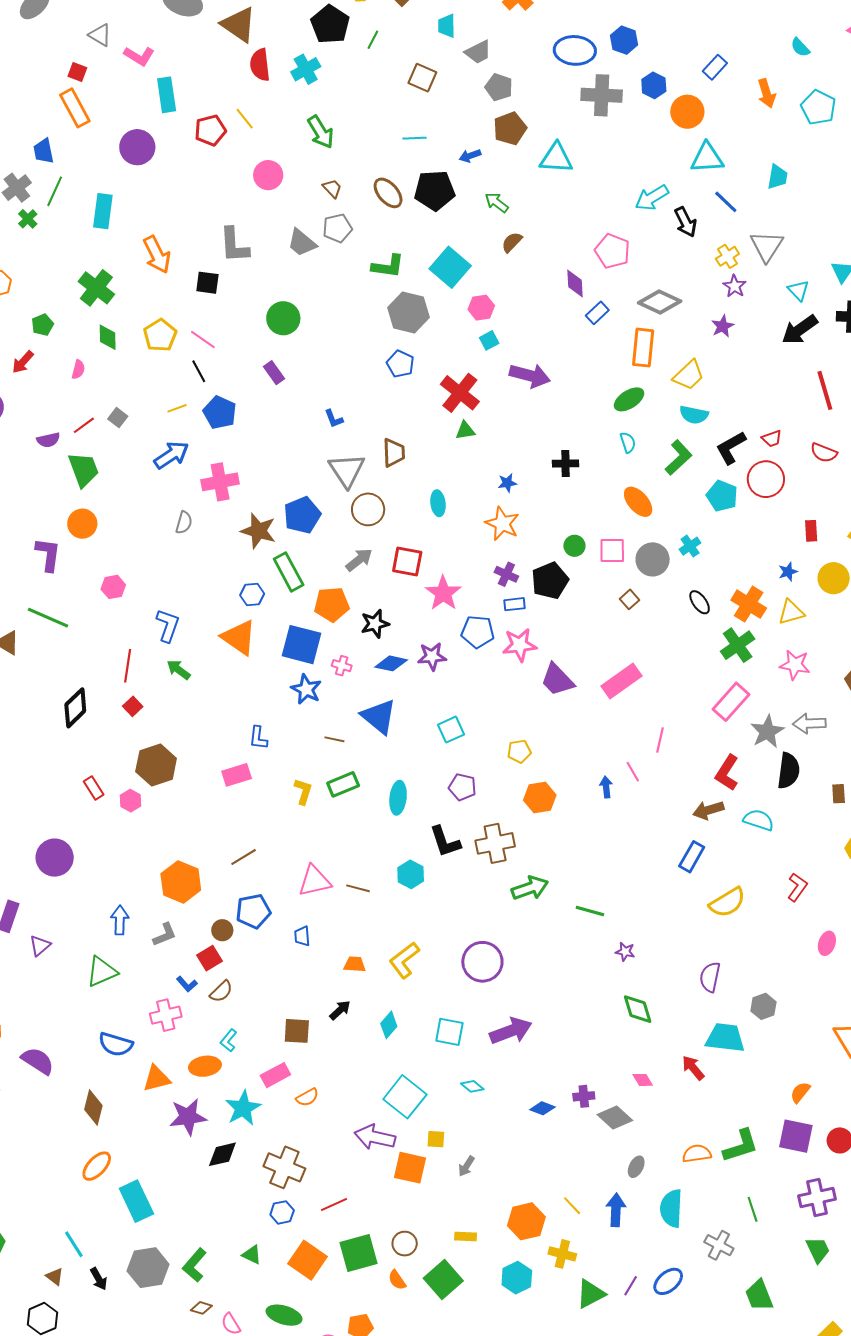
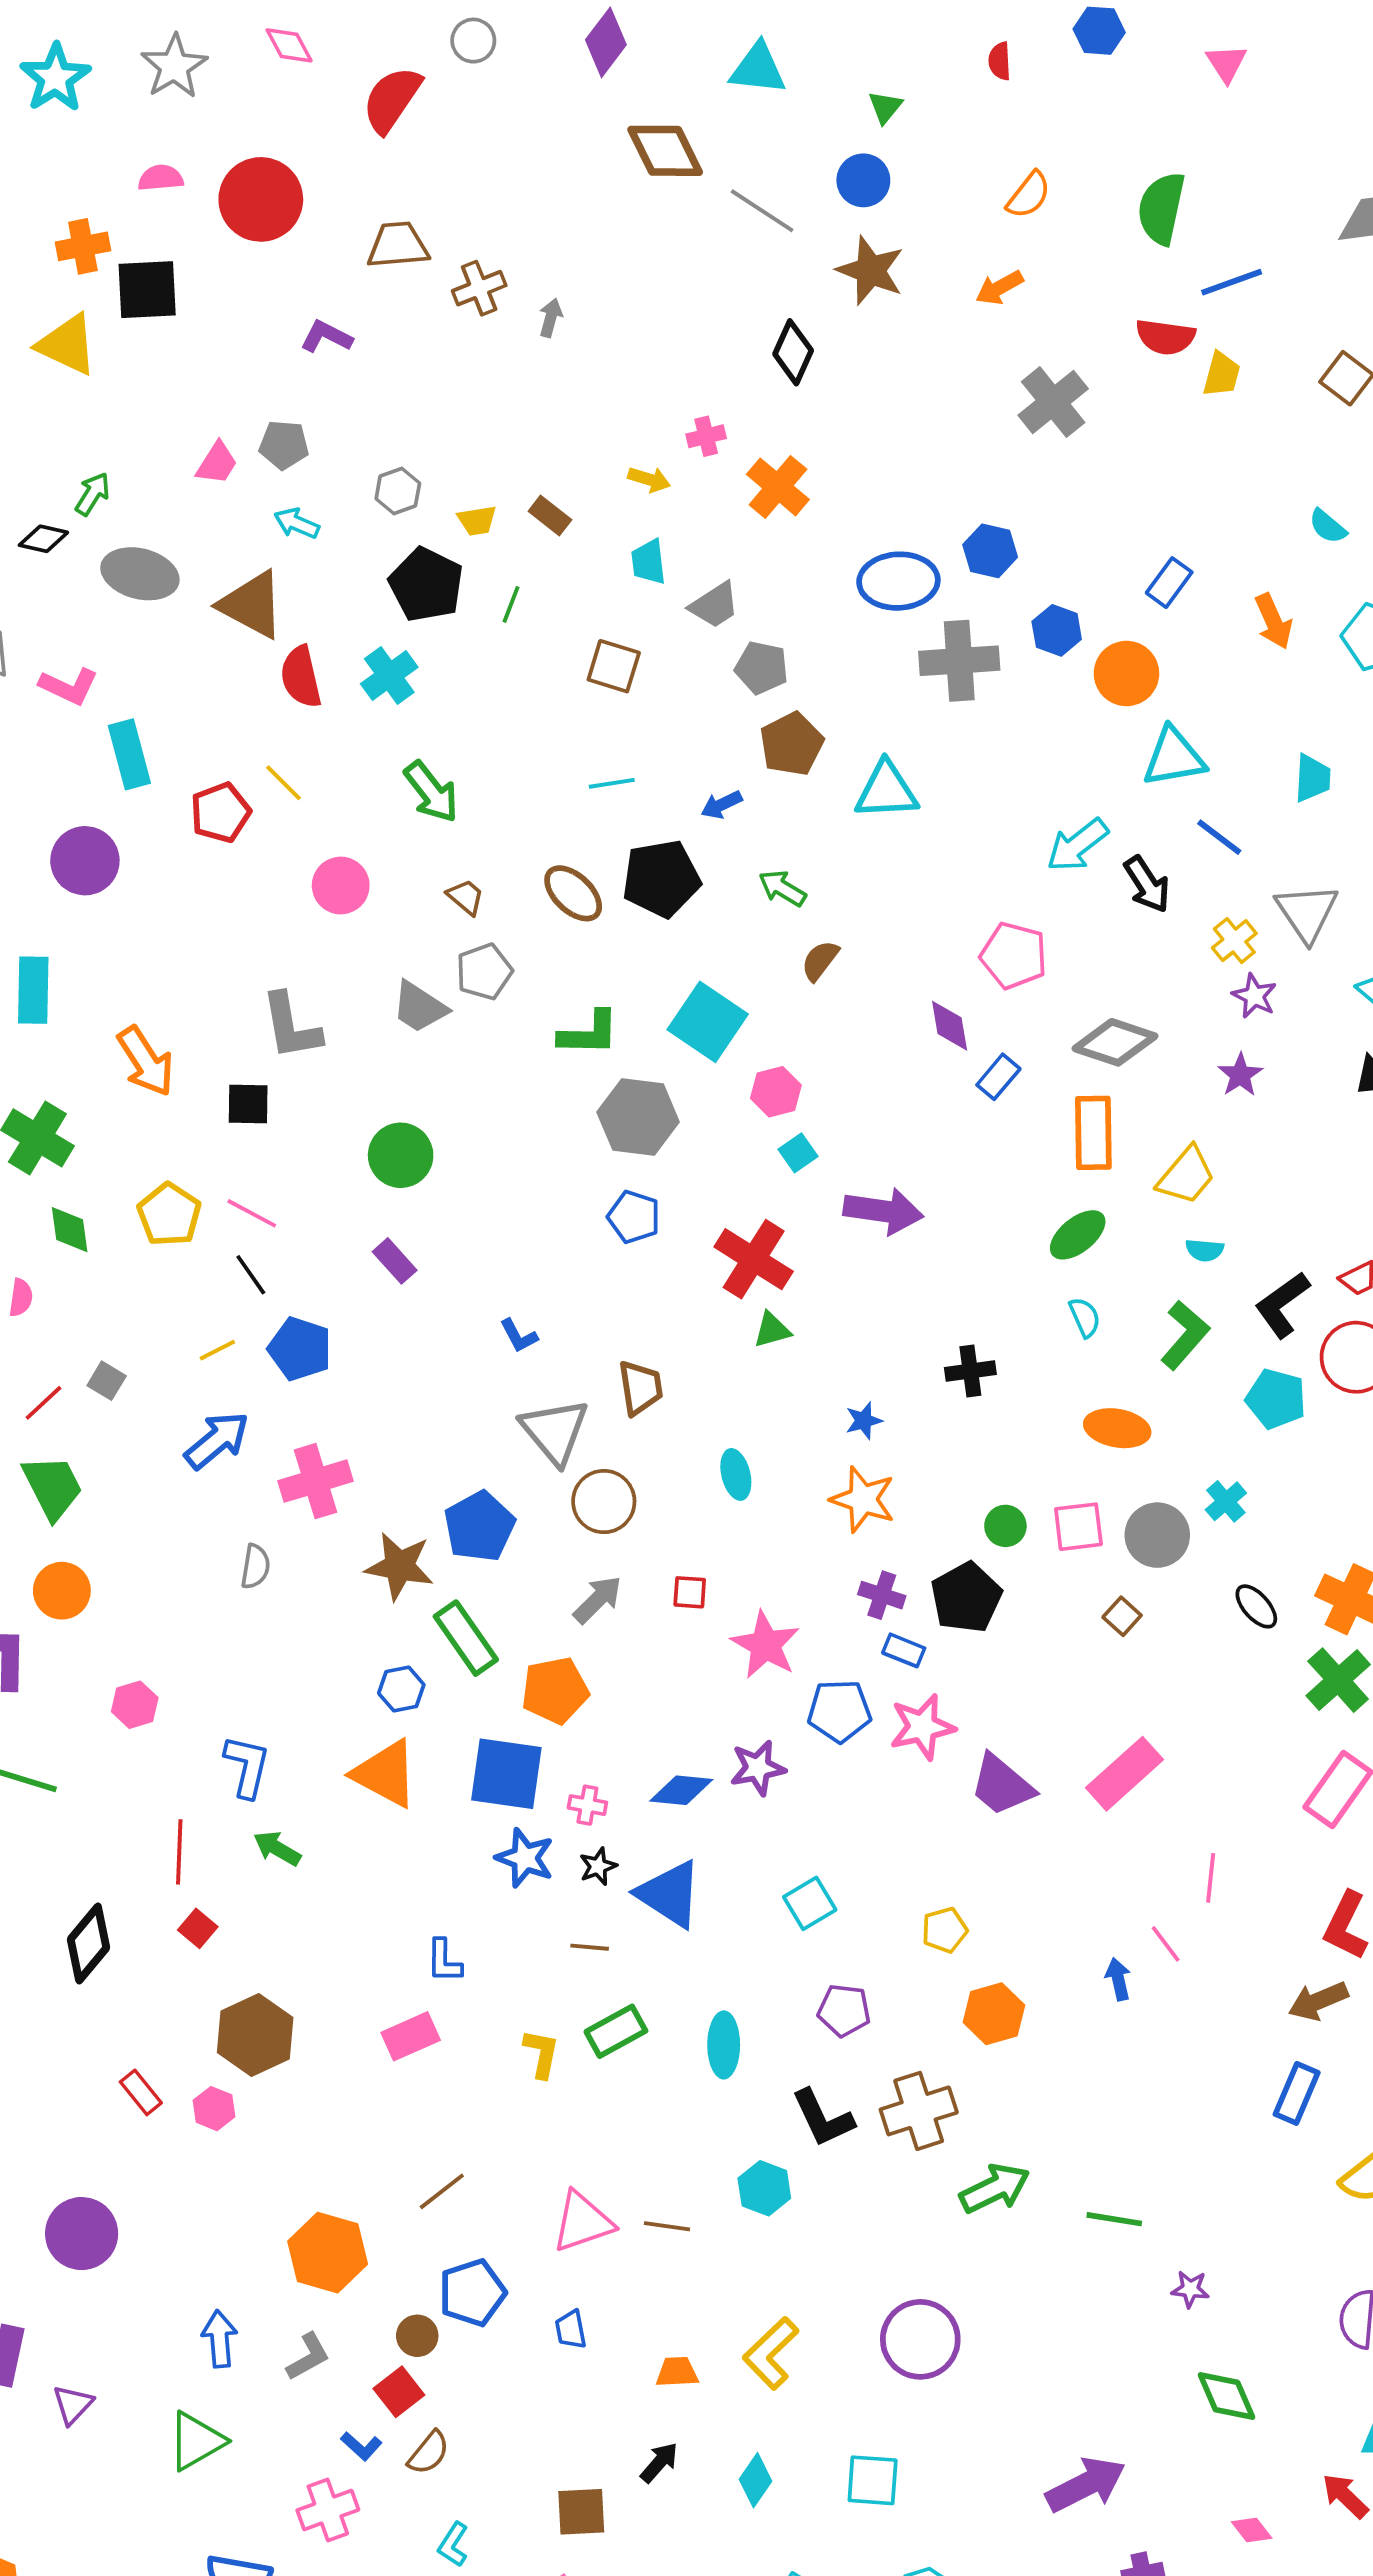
cyan semicircle: (694, 415) -> (1205, 1250), size x0.7
orange ellipse: (638, 502) -> (1117, 1428), turned -32
red square: (407, 562) -> (690, 1592), size x0.6
blue rectangle: (515, 604) -> (904, 1650), turned 35
black star: (375, 624) -> (598, 1866), moved, size x0.7
purple arrow: (511, 1031) -> (1086, 2485), moved

